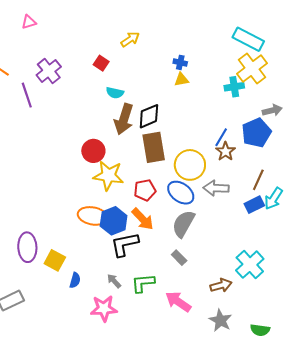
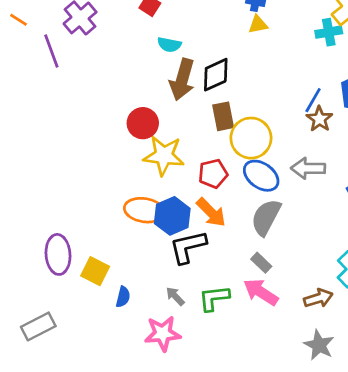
brown rectangle: (154, 147) -> (223, 116), size x0.7
yellow circle: (190, 165) -> (251, 138), moved
pink arrow: (178, 302) -> (261, 292), moved

